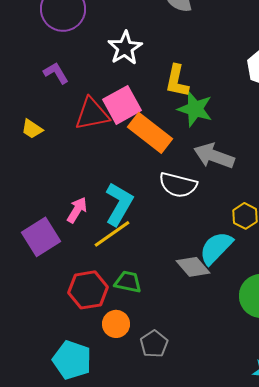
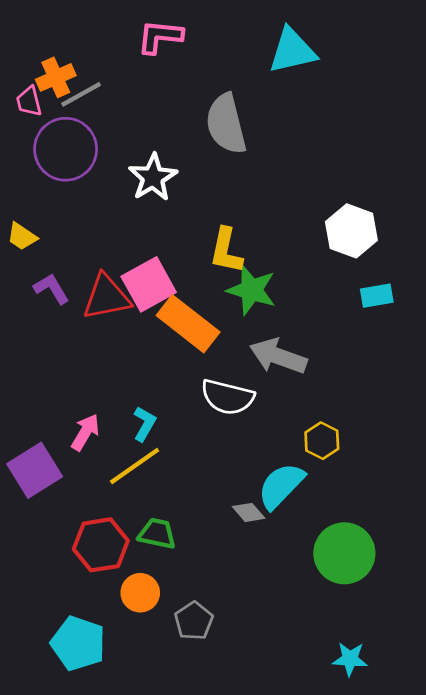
white star: (125, 48) -> (153, 177), moved
purple L-shape: (56, 73) -> (52, 289), moved
yellow trapezoid: (32, 129) -> (22, 237), moved
cyan L-shape: (119, 204) -> (144, 424), size x0.6
gray diamond: (193, 267) -> (249, 512), size x0.7

